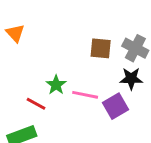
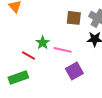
purple square: (115, 106) -> (74, 71), moved

